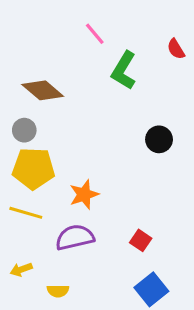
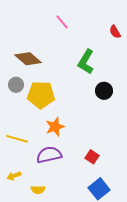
green L-shape: (124, 70) -> (86, 62), moved
yellow pentagon: (33, 168) -> (41, 95), moved

